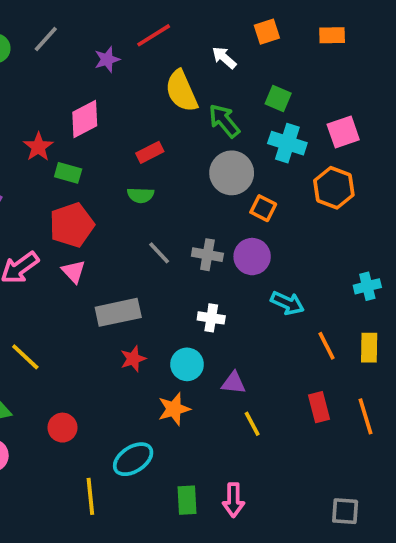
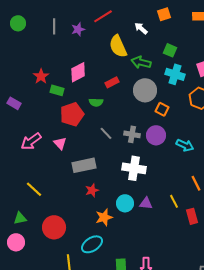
gray line: (46, 39) -> (54, 26), moved, turned -42
pink diamond: (85, 119) -> (78, 72), moved
green arrow: (224, 121) -> (141, 62), turned -36
red rectangle: (150, 152) -> (112, 82), moved
red pentagon: (72, 225) -> (72, 114), moved
cyan arrow: (287, 303) -> (185, 145), moved
white cross: (211, 318) -> (134, 168), size x1.6
cyan circle: (187, 364) -> (125, 203), moved
orange star: (174, 409) -> (104, 217), moved
yellow line: (252, 424) -> (174, 201), moved
red circle: (62, 428) -> (54, 227), size x1.5

